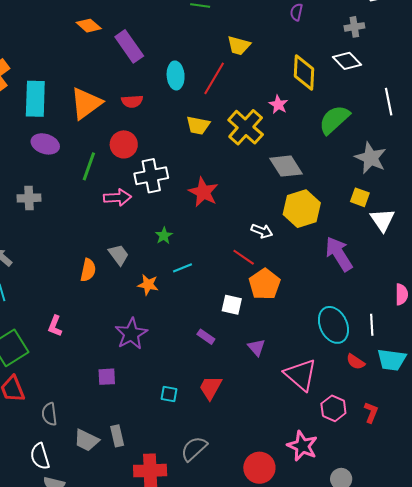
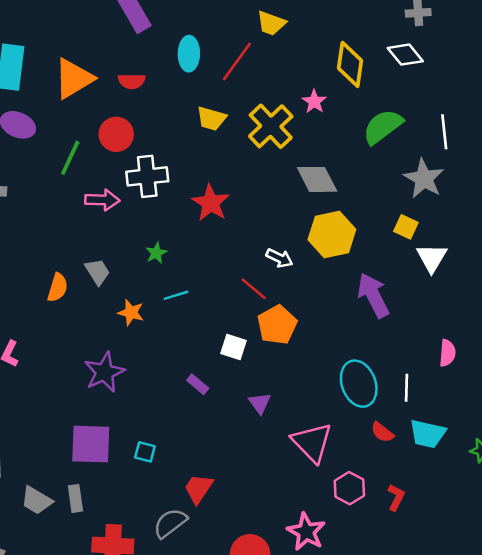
white line: (389, 102) -> (444, 132), moved
purple square: (107, 377) -> (91, 444), moved, size x1.8
red trapezoid: (210, 388) -> (198, 489), moved

